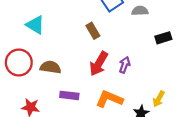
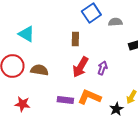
brown rectangle: (93, 31) -> (75, 39), turned 32
purple rectangle: (69, 95) -> (65, 100), moved

